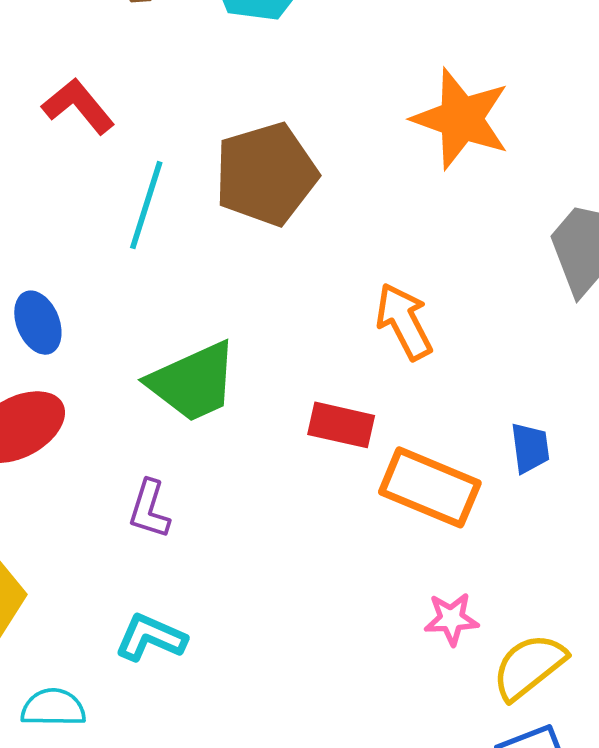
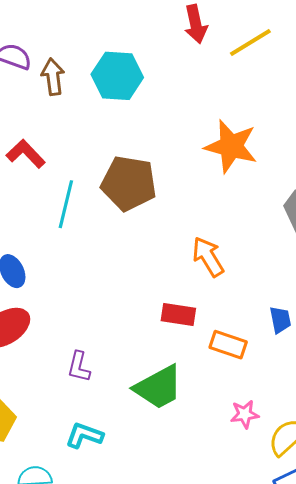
brown pentagon: (266, 174) -> (129, 183), turned 30
green trapezoid: (193, 382) -> (158, 387), moved
orange rectangle: (430, 487) -> (228, 345), size x0.7

